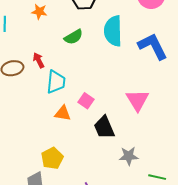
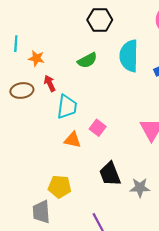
orange star: (39, 12) -> (36, 58), moved
black trapezoid: (104, 127) -> (110, 174), moved
yellow pentagon: (52, 158) -> (60, 187), turned 30

